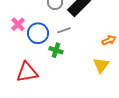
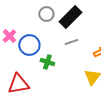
gray line: (64, 30) -> (71, 42), moved

